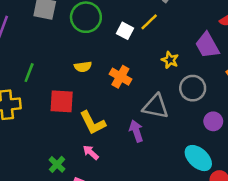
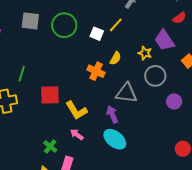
yellow star: (170, 60) -> (145, 53), moved
yellow semicircle: (83, 67) -> (115, 58), moved, turned -48
cyan ellipse: (198, 158) -> (115, 139), moved

